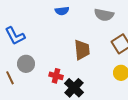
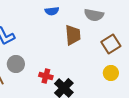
brown trapezoid: (82, 50) -> (73, 35), moved

